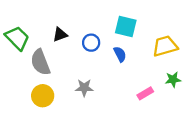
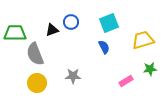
cyan square: (126, 27) -> (109, 23), turned -36
green trapezoid: (17, 38) -> (15, 33), turned -45
blue circle: (91, 43) -> (71, 22), moved

